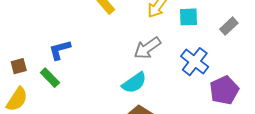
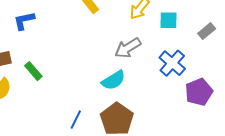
blue L-shape: (60, 50) -> (24, 21), moved

